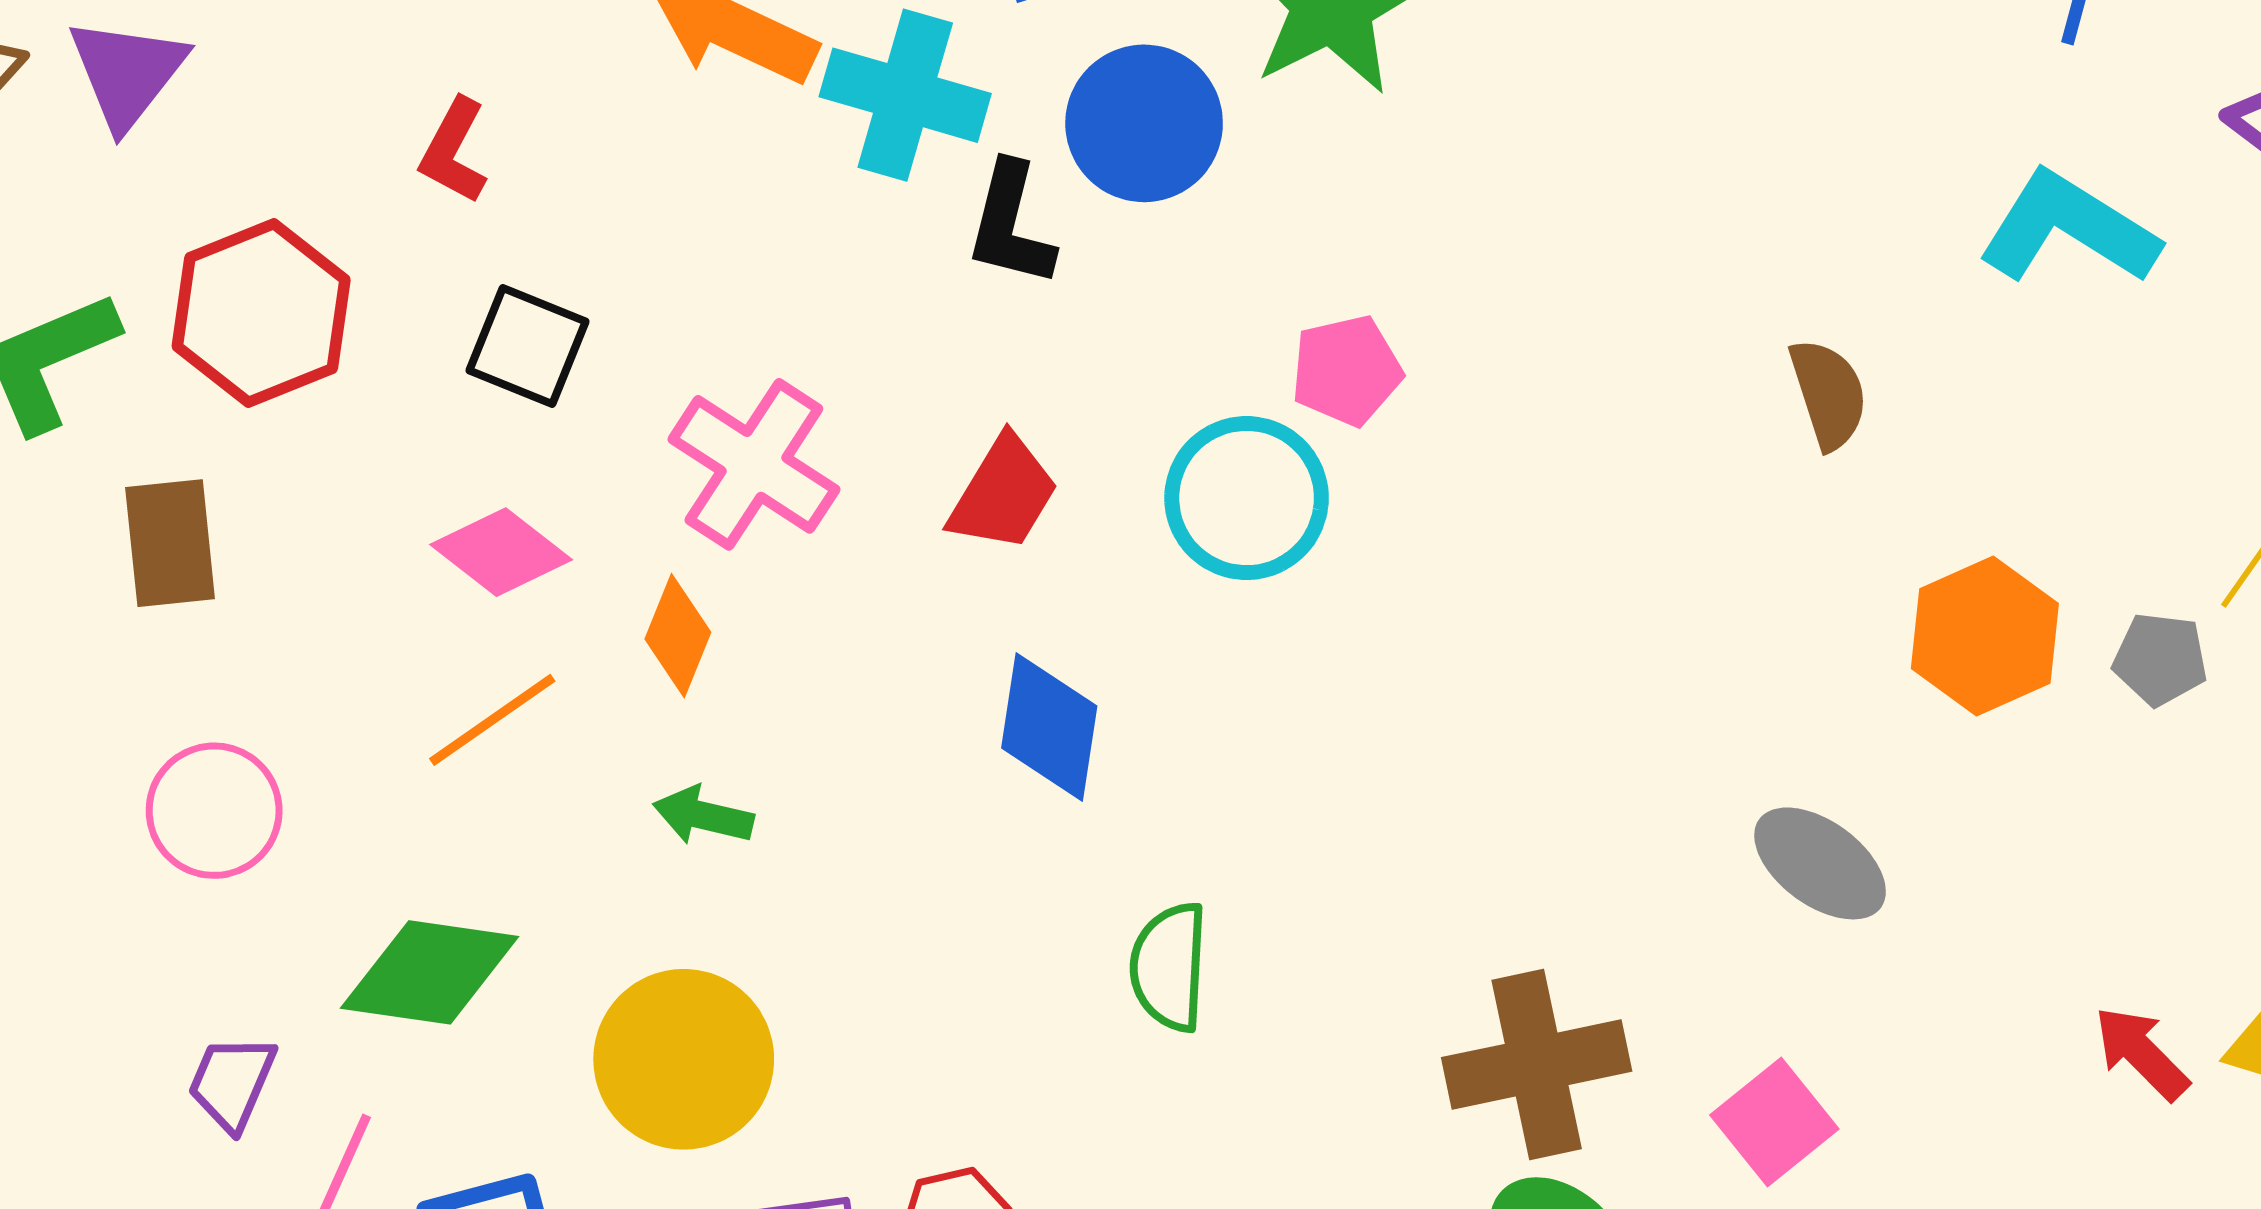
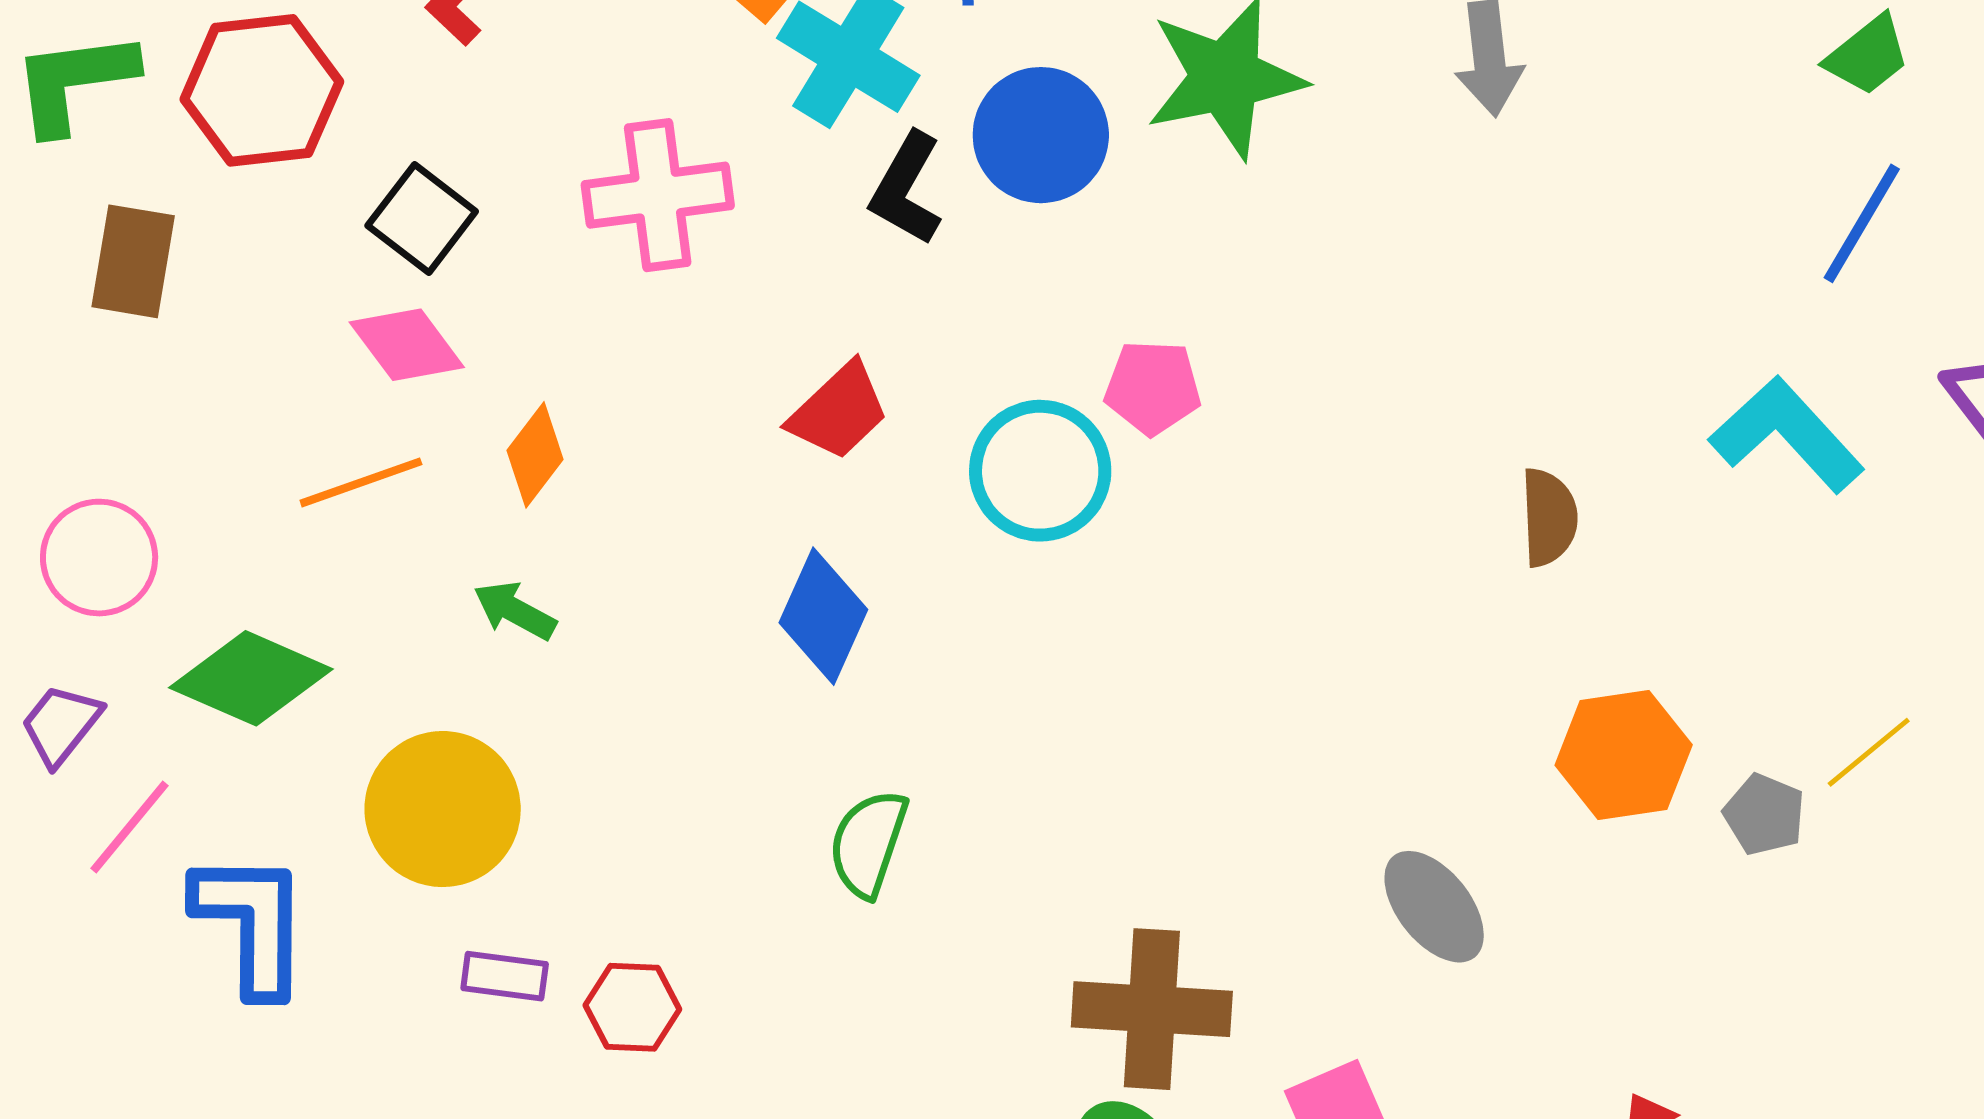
black square: (527, 346) -> (422, 218), moved
pink cross: (754, 464) -> (658, 195), moved, turned 34
pink circle: (214, 811) -> (99, 558), moved

